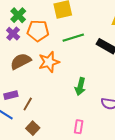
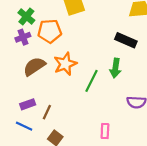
purple cross: (13, 34) -> (23, 37), turned 32
green line: (73, 38) -> (92, 81), moved, turned -40
green arrow: (80, 86) -> (115, 68), moved

